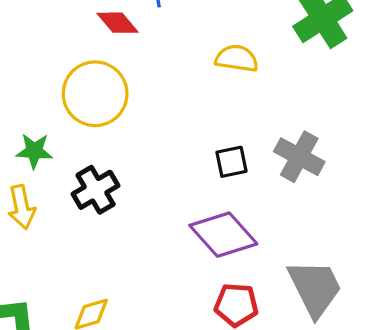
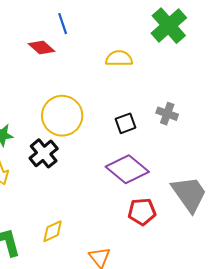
yellow circle: (95, 94) -> (62, 116), moved
gray cross: (299, 157) -> (167, 114), size x0.7

